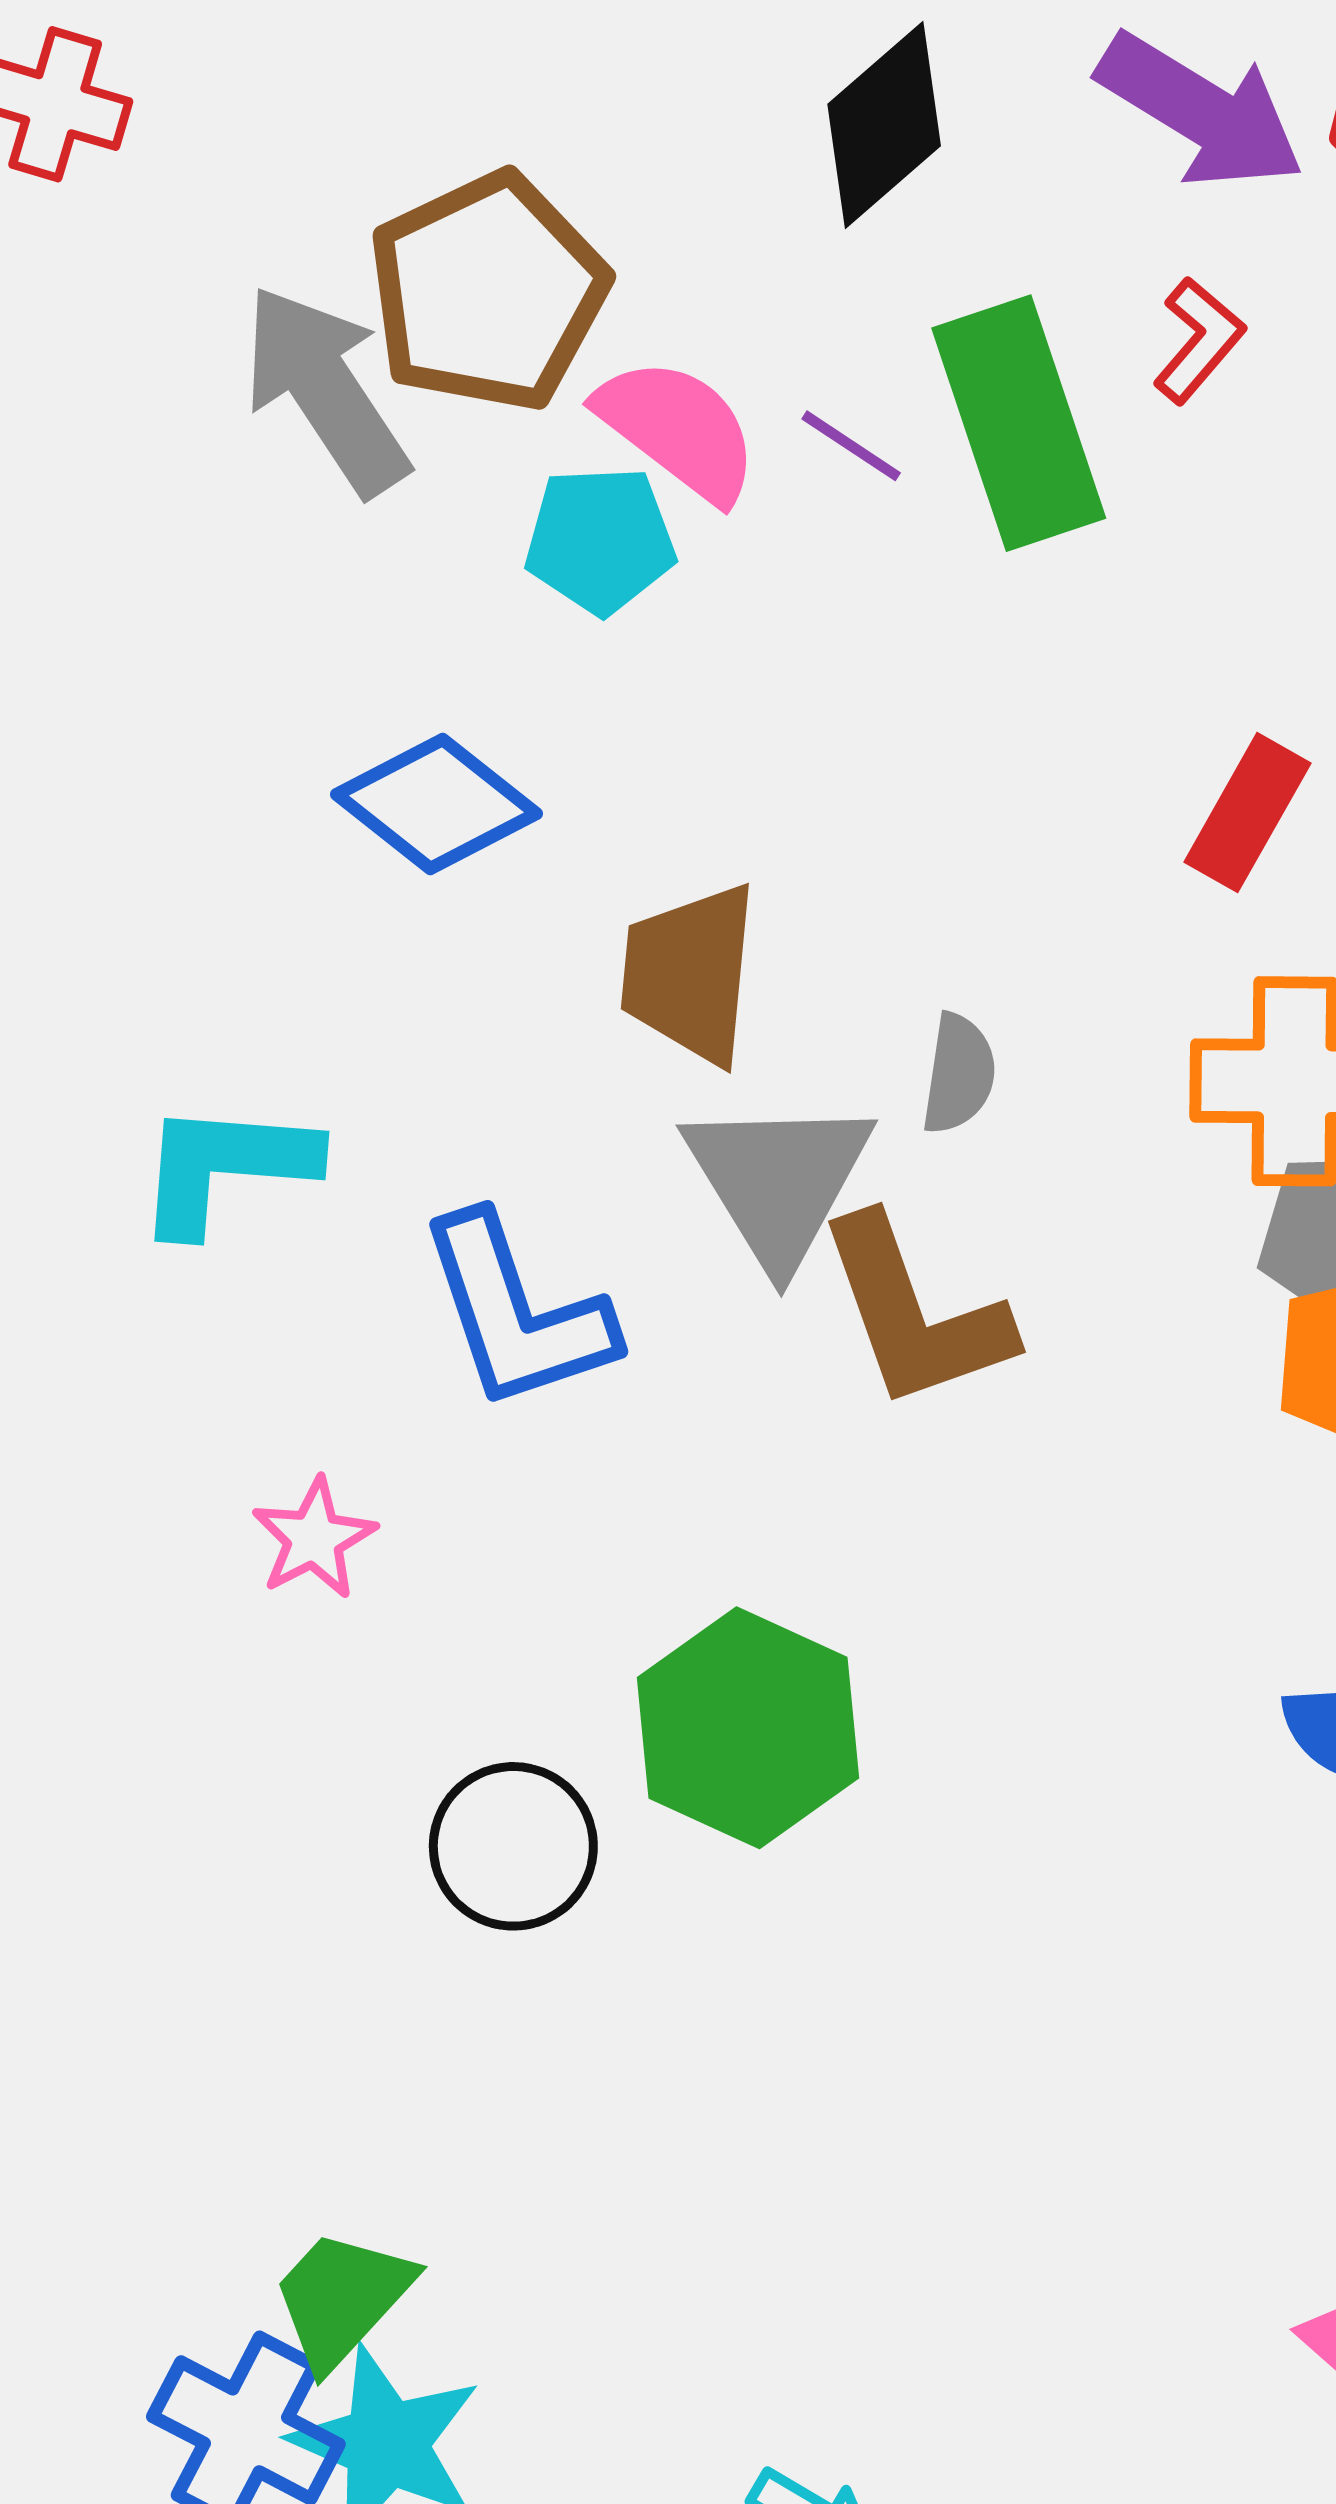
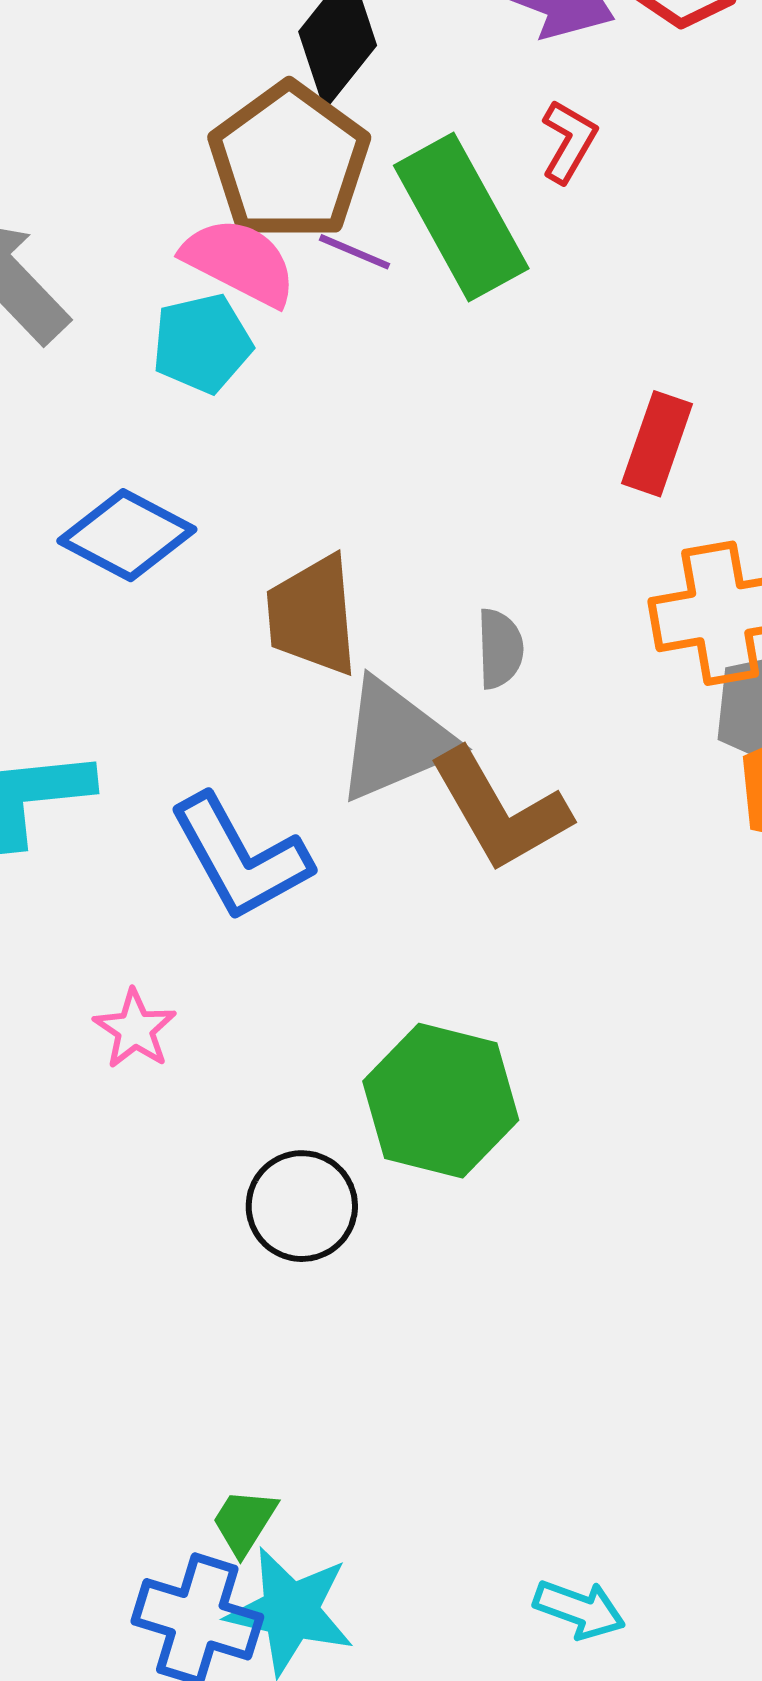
brown pentagon: (488, 292) -> (289, 162), moved
gray triangle: (778, 1181) -> (395, 740), turned 49
green trapezoid: (342, 2299) -> (244, 1522), size x0.7

